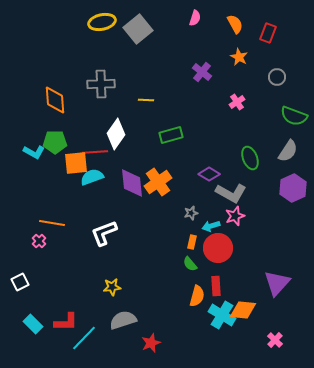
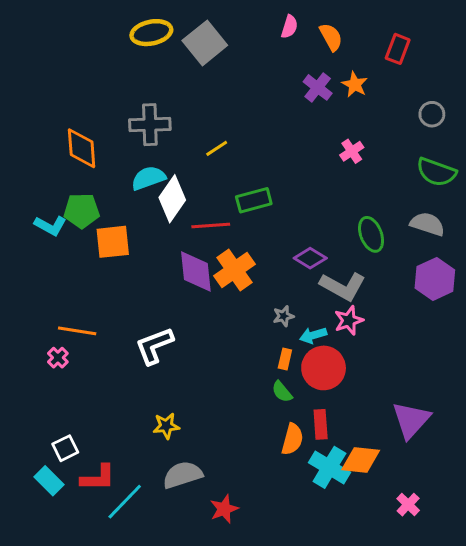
orange semicircle: (235, 24) -> (331, 37), moved
purple cross: (202, 72) -> (318, 87), moved
gray circle: (277, 77) -> (432, 114), moved
yellow line: (146, 100) -> (217, 148), turned -35
gray semicircle: (288, 151) -> (427, 224), turned -105
red line: (95, 152) -> (211, 226), moved
cyan semicircle: (92, 177) -> (148, 178), moved
white square: (20, 282) -> (65, 448), moved

